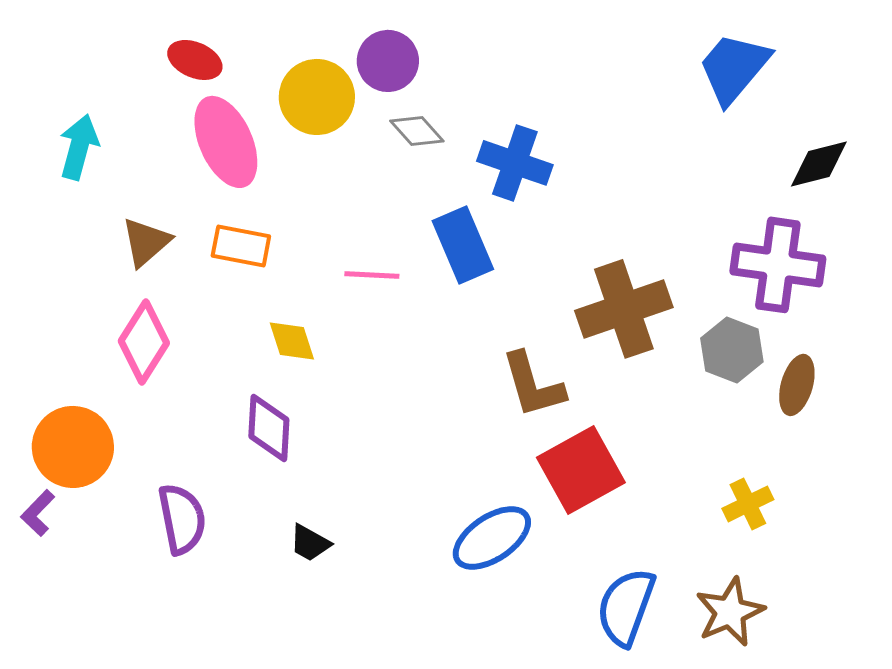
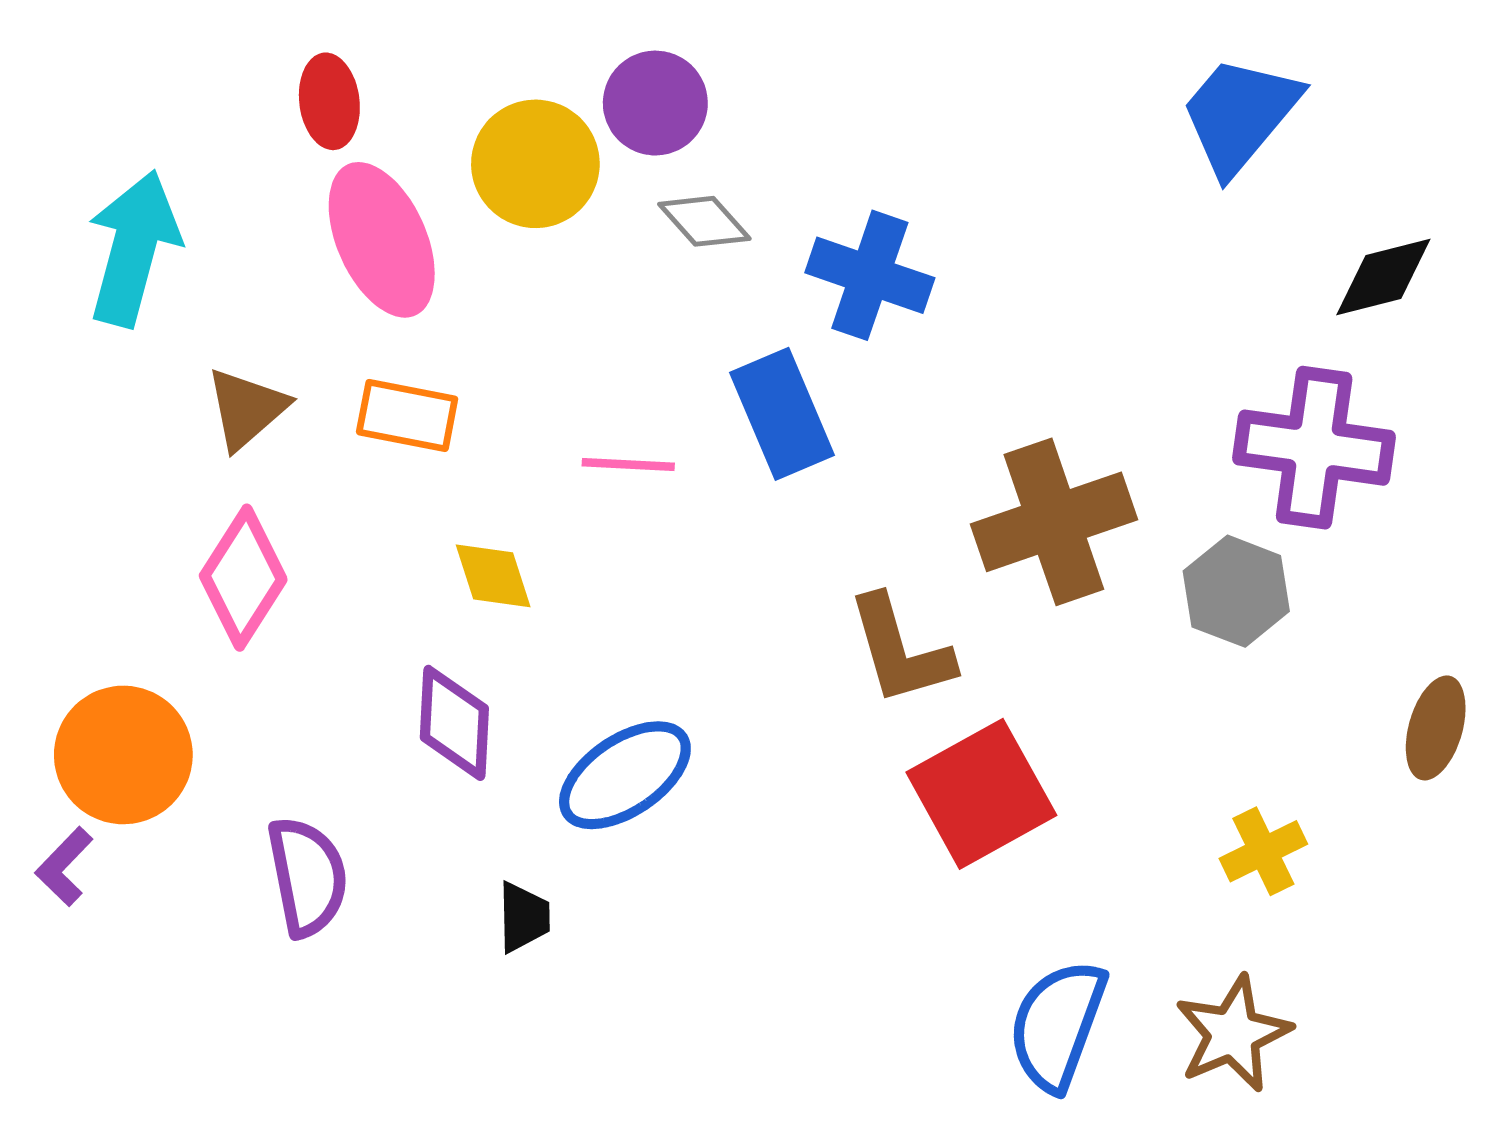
red ellipse: (195, 60) -> (329, 101), turned 60
cyan arrow: (79, 147) -> (133, 248), size x1.4
brown ellipse: (797, 385) -> (1436, 728), moved
blue ellipse: (492, 538) -> (625, 775), moved
black trapezoid: (310, 543) -> (524, 917), turned -120

